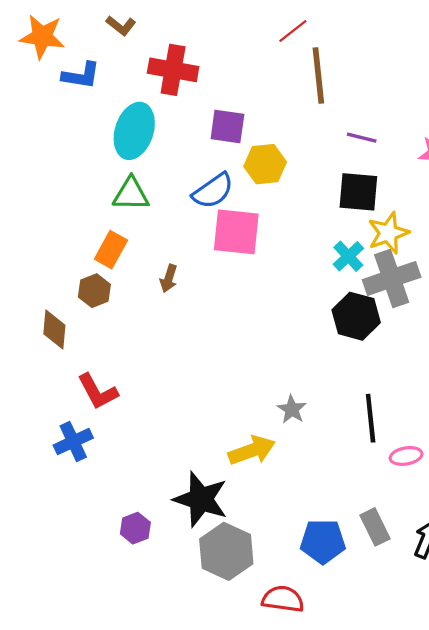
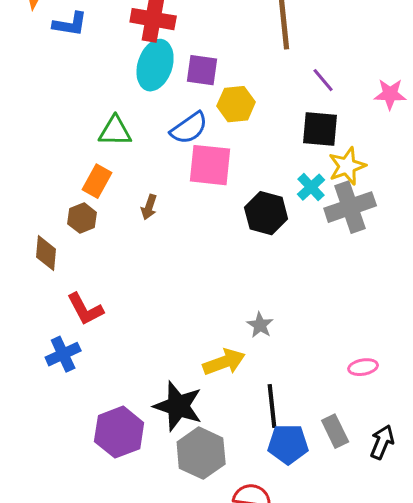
cyan ellipse: (134, 131) -> (155, 65), moved
purple line: (362, 138) -> (323, 80), turned 36
black hexagon: (356, 316) -> (266, 213), moved
black line: (371, 418) -> (272, 406), moved
purple hexagon: (135, 528) -> (119, 432), size x1.8

